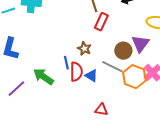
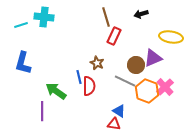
purple triangle: (140, 44) -> (153, 58), turned 30
blue triangle: (91, 76) -> (119, 111), moved
purple line: (16, 89) -> (42, 111), moved, turned -48

